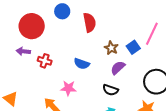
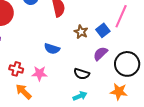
red cross: (45, 61) -> (16, 69), moved
purple semicircle: (118, 68) -> (100, 54), moved

